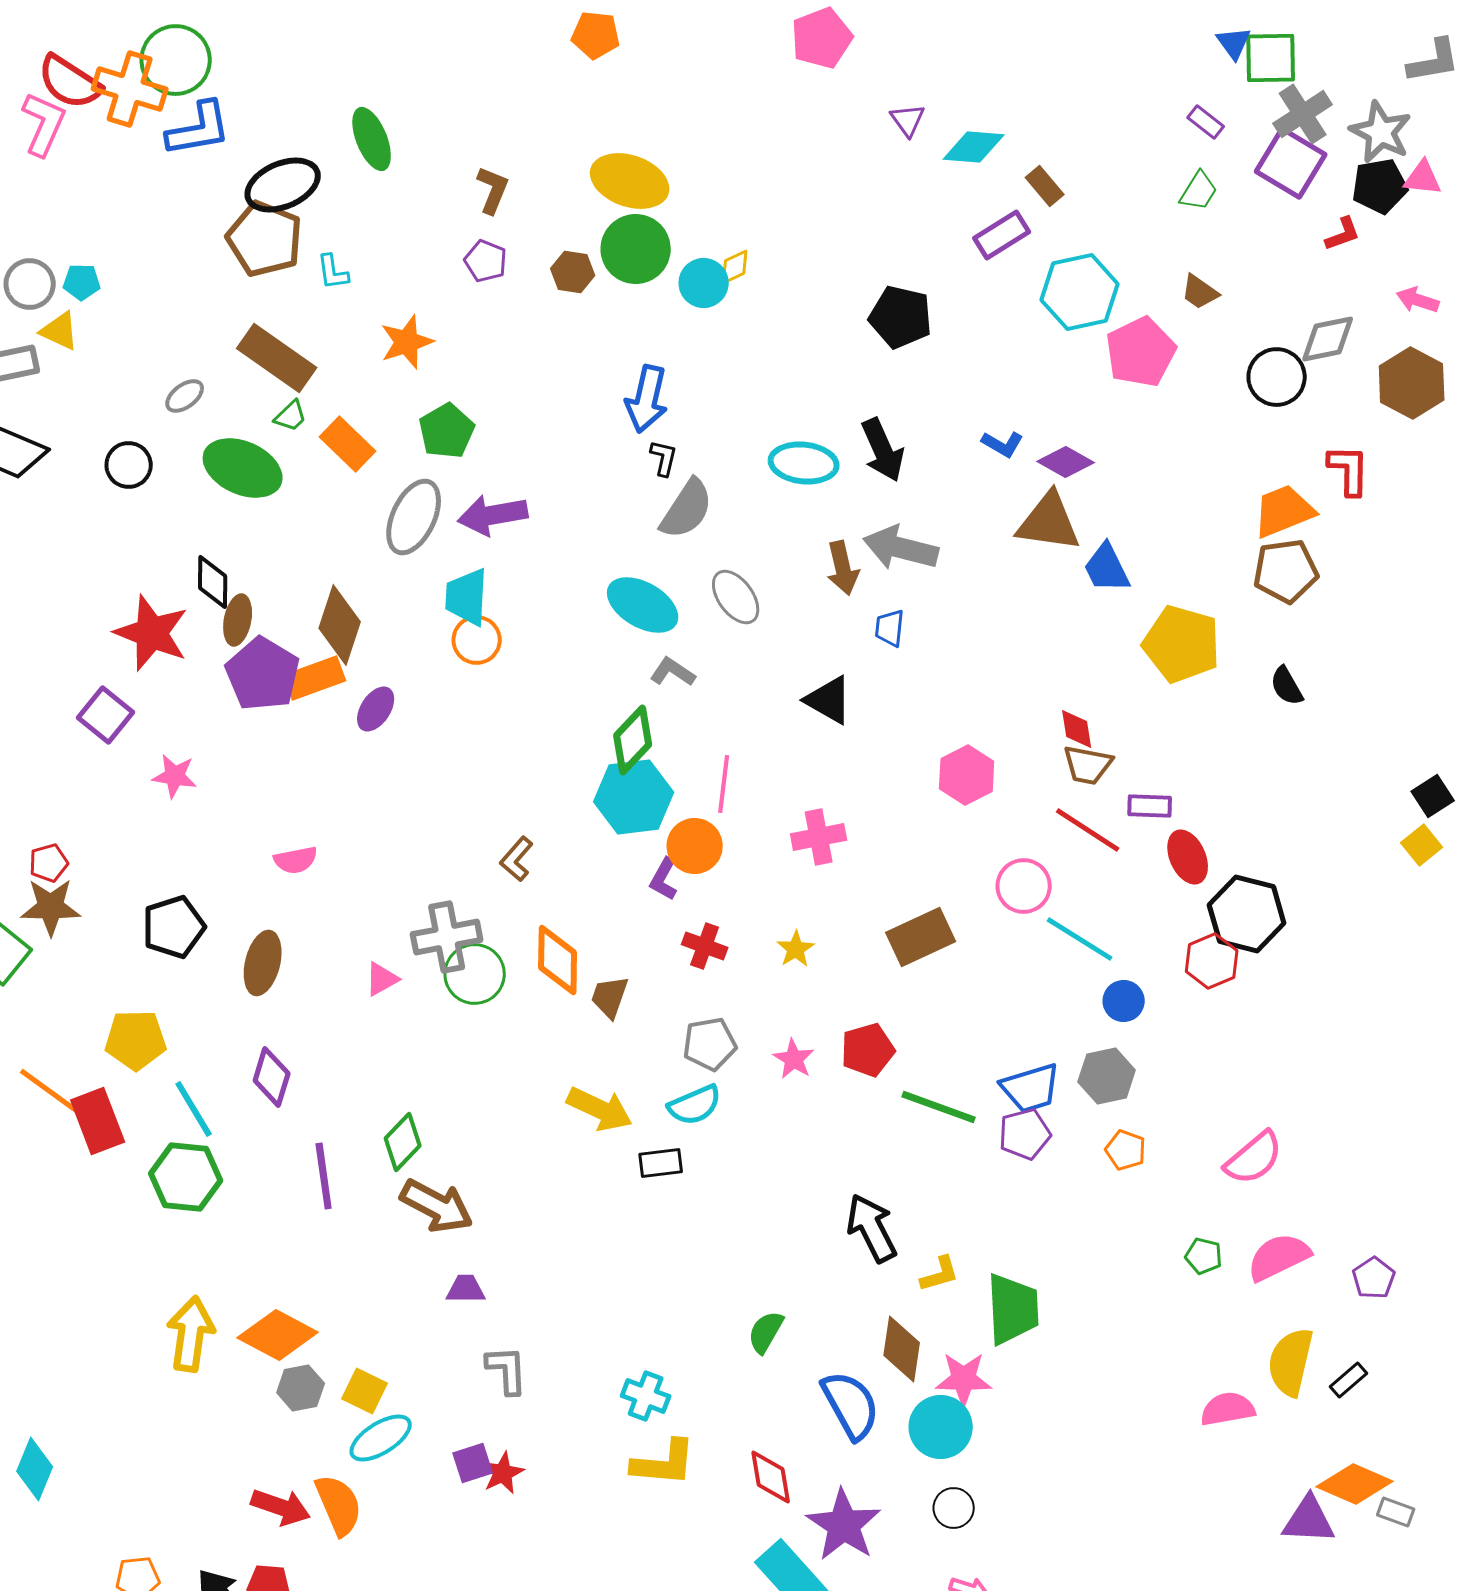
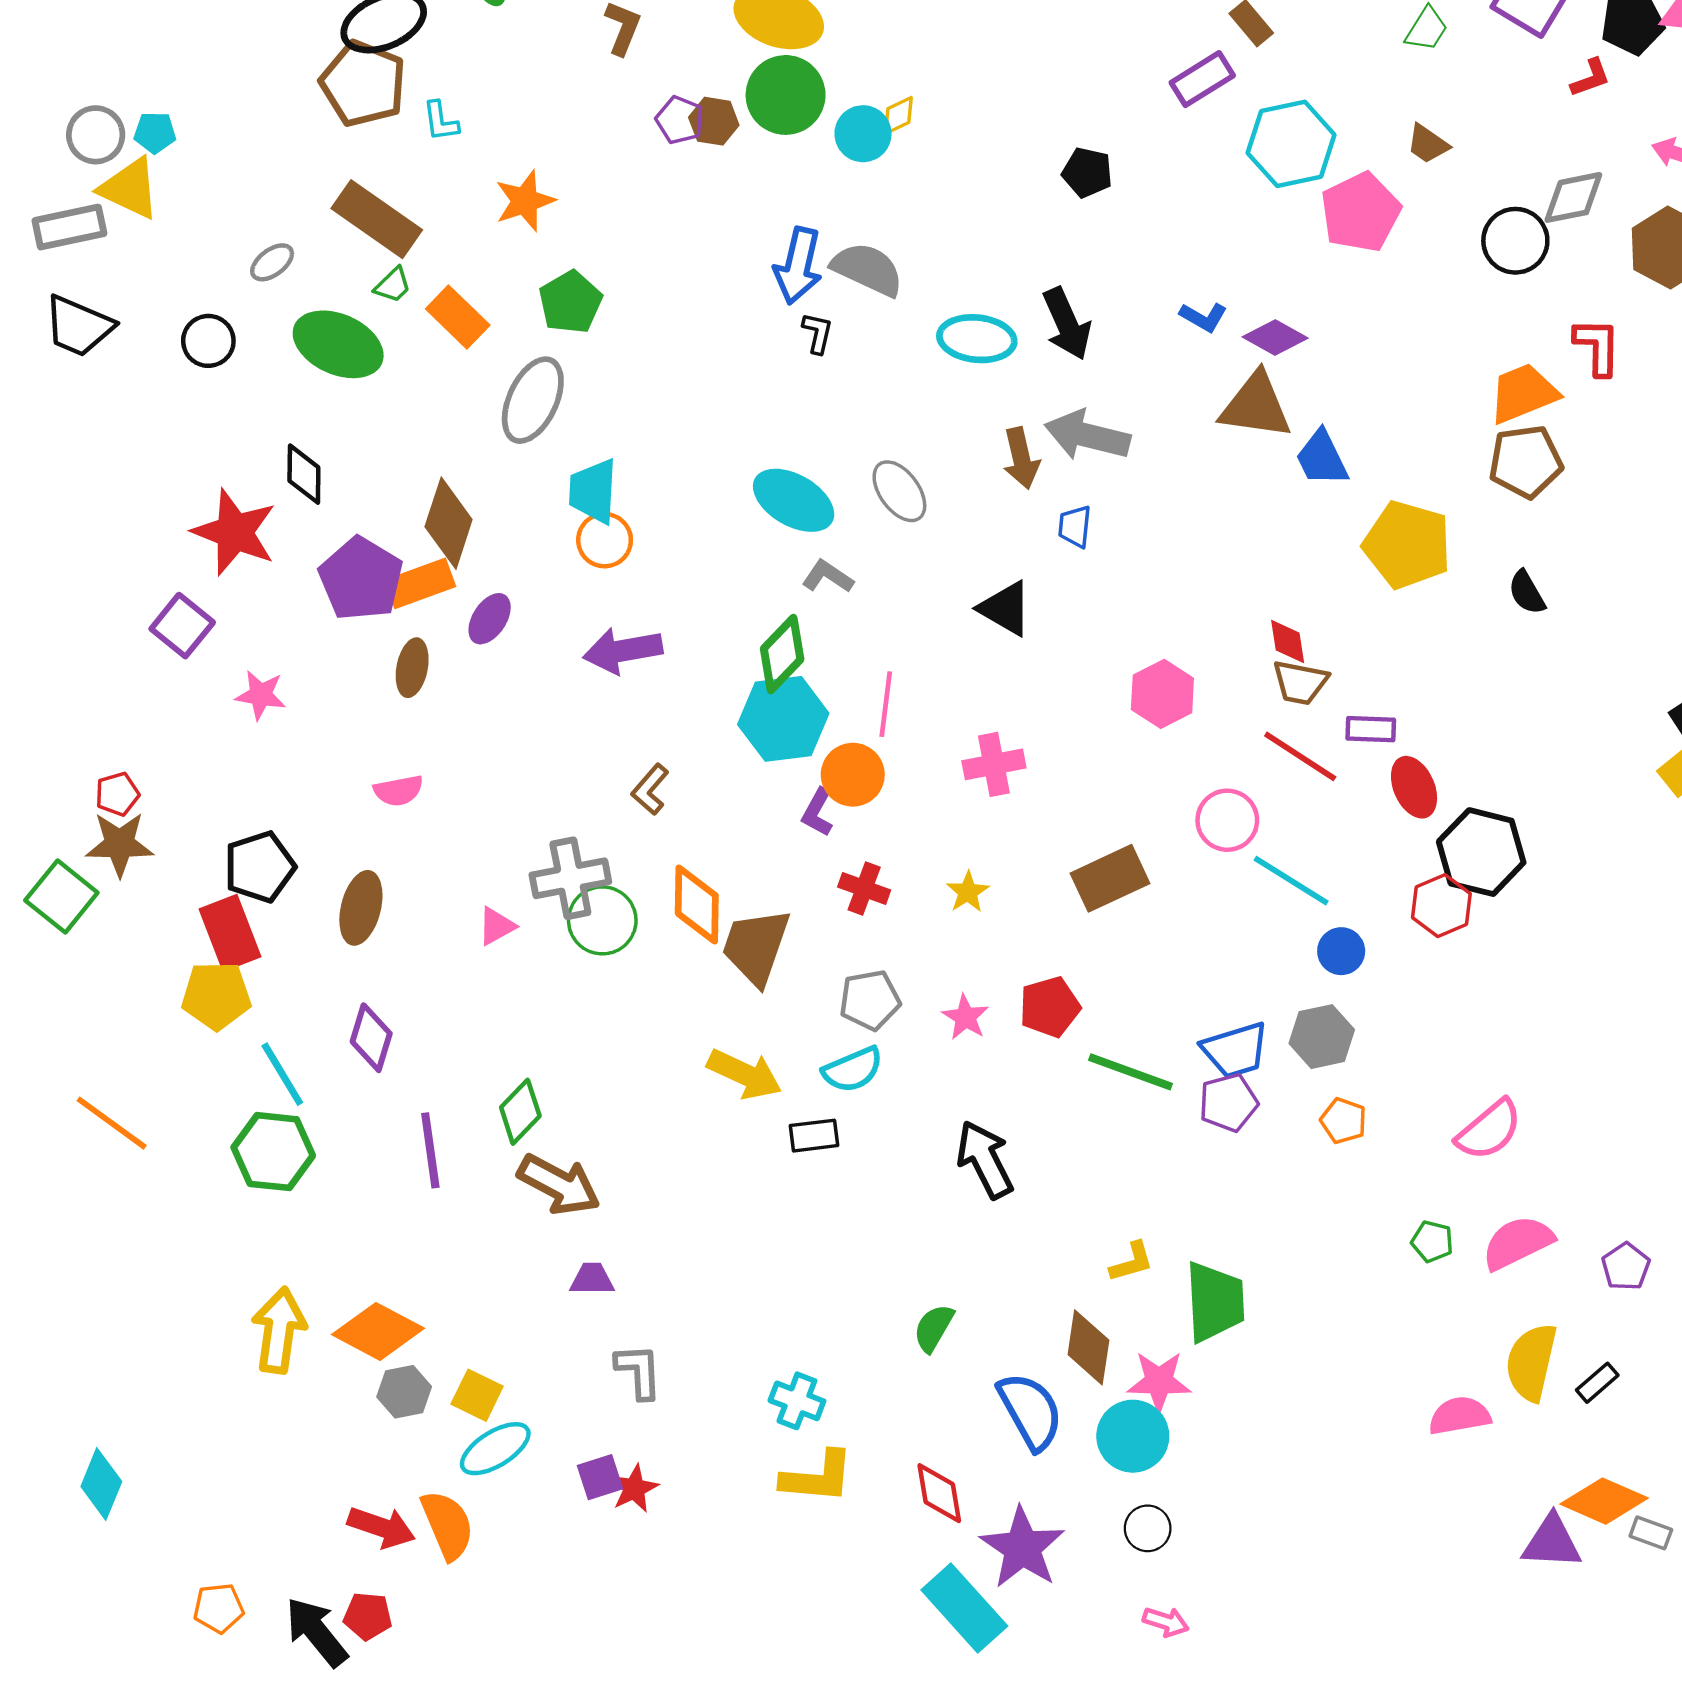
purple pentagon: (486, 261) -> (680, 120), moved
black pentagon: (901, 317) -> (1087, 172), size x0.7
yellow triangle: (60, 331) -> (130, 188), size x1.4
gray semicircle: (687, 509) -> (868, 269), moved, turned -98
purple arrow: (493, 515) -> (623, 651), moved
brown ellipse: (238, 620) -> (412, 668), moved
brown trapezoid: (610, 997) -> (756, 947), size x1.6
orange line: (51, 1092) -> (112, 1123), moved
red rectangle: (98, 1121) -> (230, 933), moved
black arrow: (872, 1228) -> (985, 1159), moved

